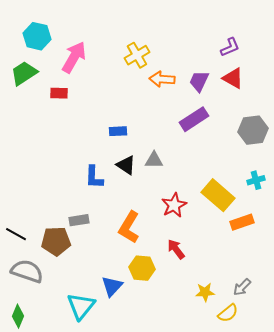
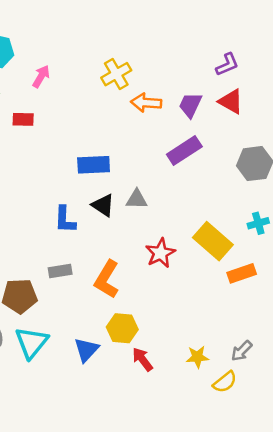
pink arrow: (74, 57) -> (41, 76), size x0.6
blue rectangle: (118, 131) -> (94, 165), size x1.5
gray rectangle: (79, 220) -> (60, 271), moved
red arrow: (176, 249) -> (143, 359), moved
cyan triangle: (81, 306) -> (31, 343), moved

